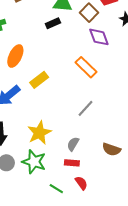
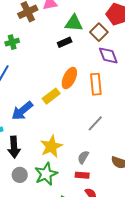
orange ellipse: (15, 56) -> (69, 78), moved
orange rectangle: (86, 67) -> (96, 84), turned 40
green star: (34, 162) -> (46, 174), turned 30

